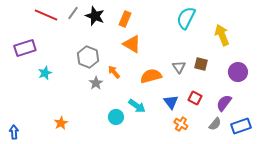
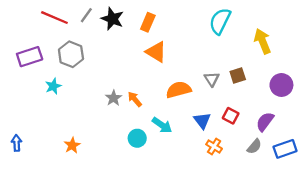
gray hexagon: (88, 57) -> (71, 54), moved
brown square: (201, 64) -> (238, 76), turned -32
orange arrow: (114, 72) -> (135, 99), moved
blue arrow: (14, 132) -> (17, 143), moved

